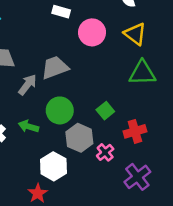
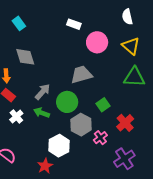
gray trapezoid: (55, 68) -> (81, 75), moved
gray arrow: (27, 85) -> (43, 92), moved
red cross: (135, 131) -> (125, 123), turned -30

